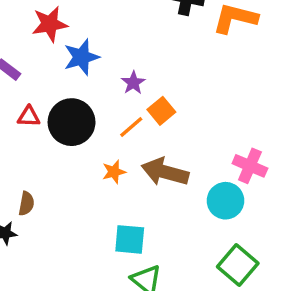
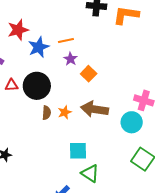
orange line: (131, 127) -> (66, 40), moved, turned 35
brown semicircle: (26, 204) -> (47, 113), moved

